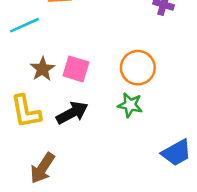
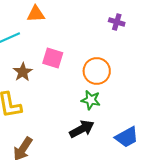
pink square: (76, 69) -> (53, 58), moved
black arrow: (72, 113) -> (82, 129), moved

